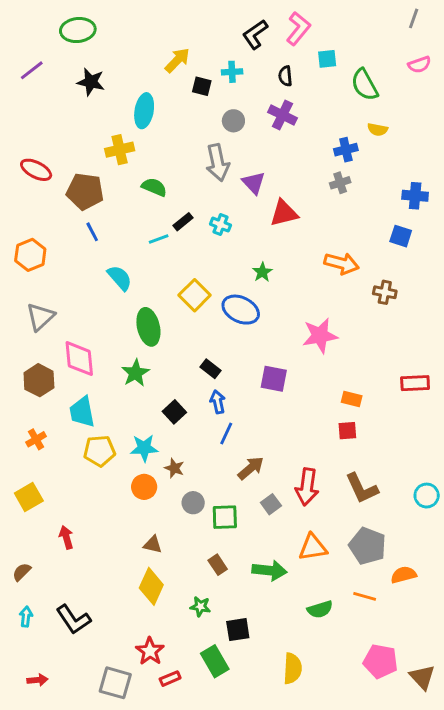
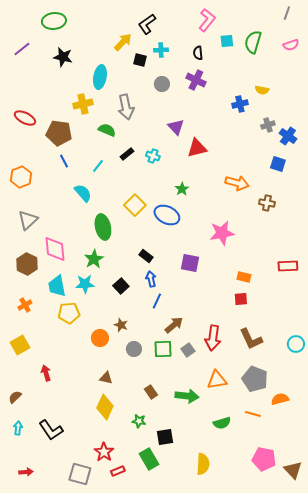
black L-shape: (255, 34) -> (147, 24), moved
green semicircle: (365, 85) -> (253, 42), moved, turned 45
gray arrow: (218, 163) -> (126, 107), moved
gray cross: (340, 183) -> (268, 125), moved
blue cross: (415, 196) -> (288, 136), turned 30
cyan line: (159, 239) -> (98, 166), moved, turned -32
cyan star: (144, 448) -> (85, 284), moved
green square: (225, 517) -> (163, 349), moved

